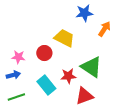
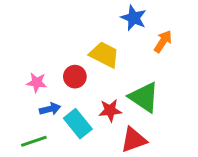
blue star: (84, 13) -> (134, 18), turned 30
blue arrow: (13, 75) -> (50, 109), moved

